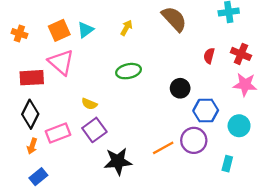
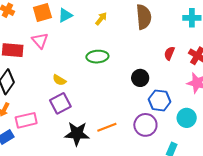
brown semicircle: (174, 19) -> (144, 17), turned 30
pink triangle: (61, 62) -> (40, 40), size x0.7
pink rectangle: (58, 133) -> (26, 120), moved
orange line: (163, 148) -> (107, 127), moved

